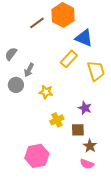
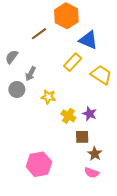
brown line: (37, 23) -> (39, 34), moved
yellow trapezoid: (96, 71) -> (101, 75), turned -40
yellow cross: (57, 120) -> (68, 116), moved, turned -32

